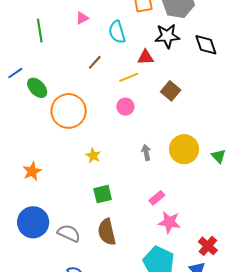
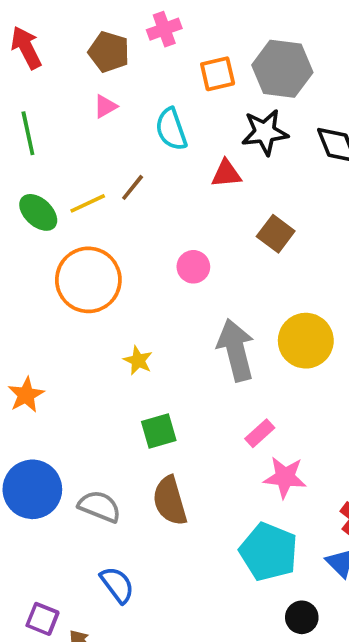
yellow line: (129, 77) -> (88, 203), moved
green ellipse: (37, 88) -> (38, 212), moved
gray arrow: (146, 152) -> (236, 350), size x2.0

